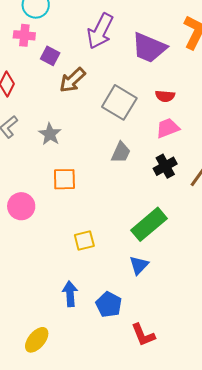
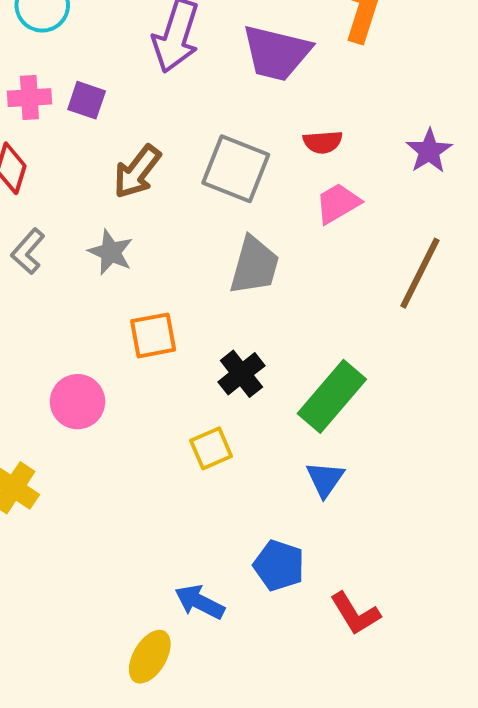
pink cross: (24, 35) -> (29, 98), moved
brown arrow: (72, 80) -> (137, 172), moved
gray trapezoid: (121, 152) -> (254, 266), size x1.4
black cross: (165, 166) -> (241, 374), moved
blue arrow: (70, 294) -> (200, 602), moved, turned -50

